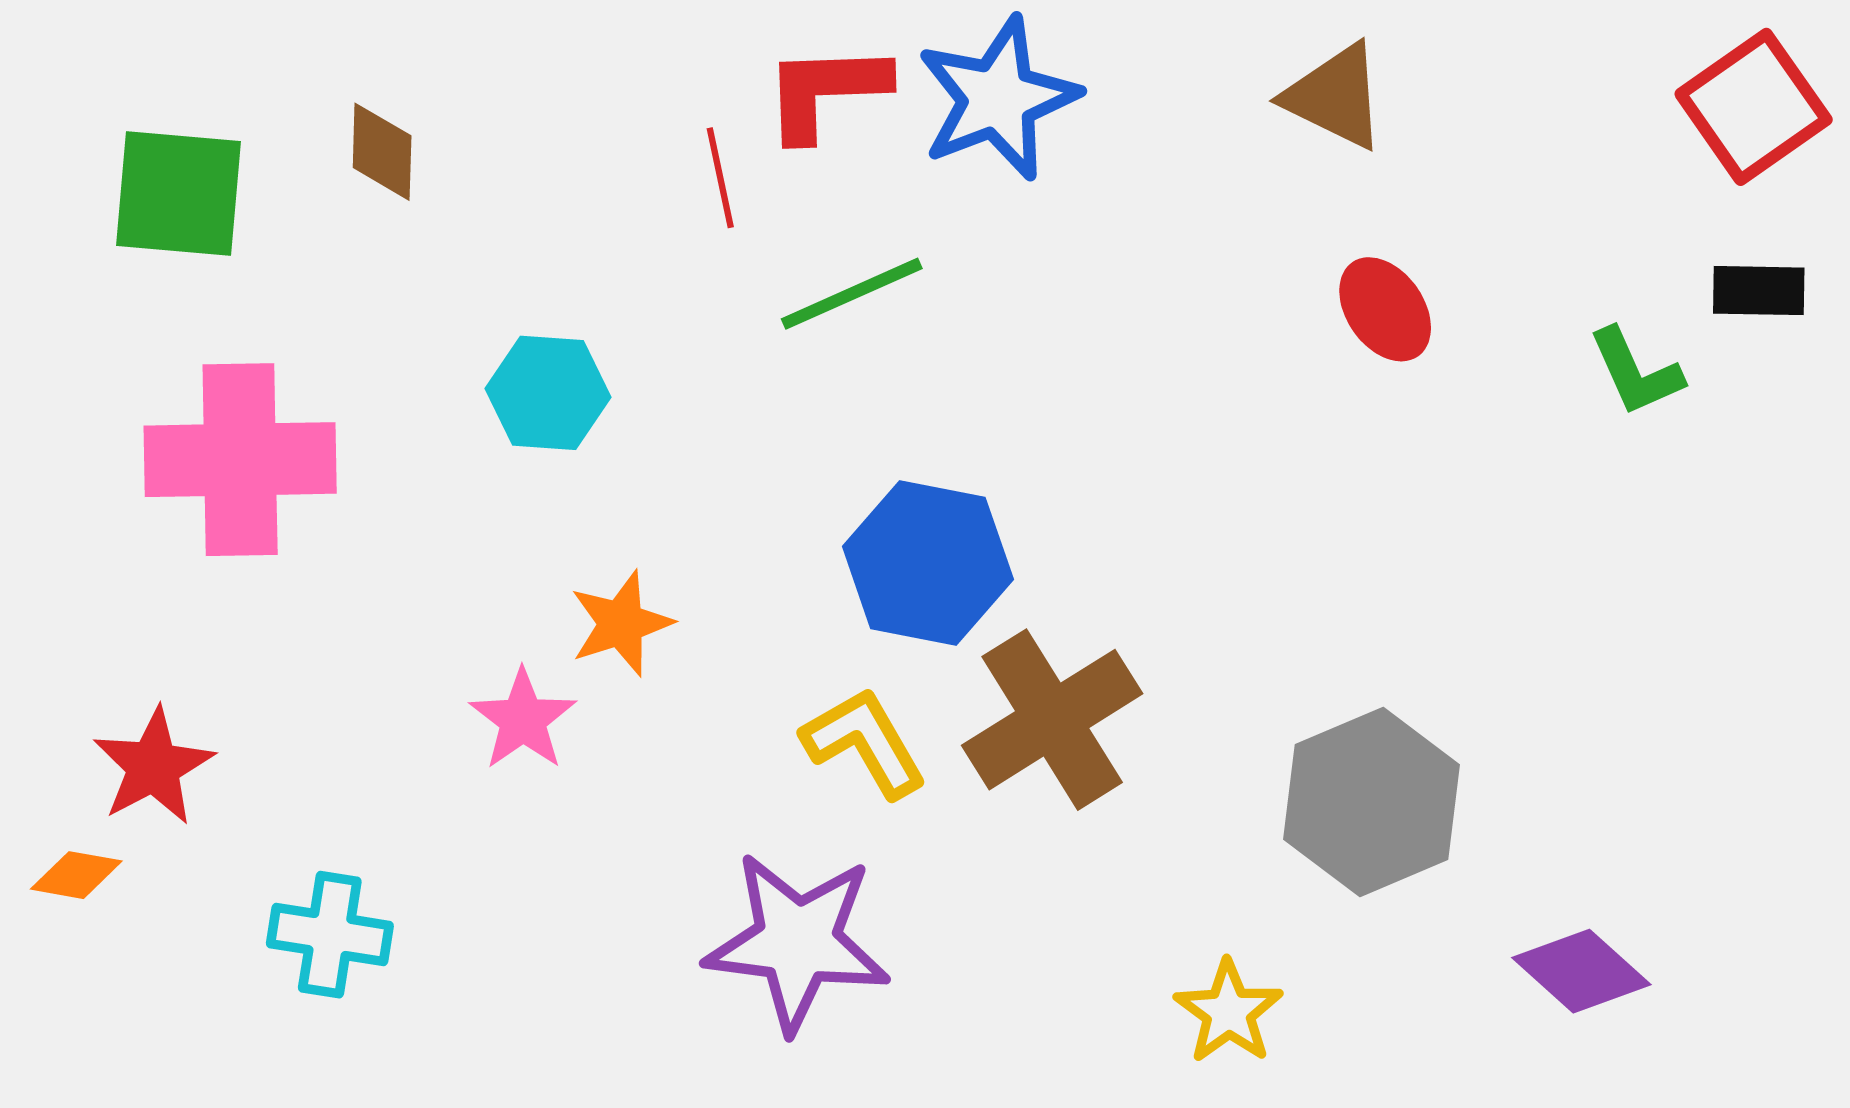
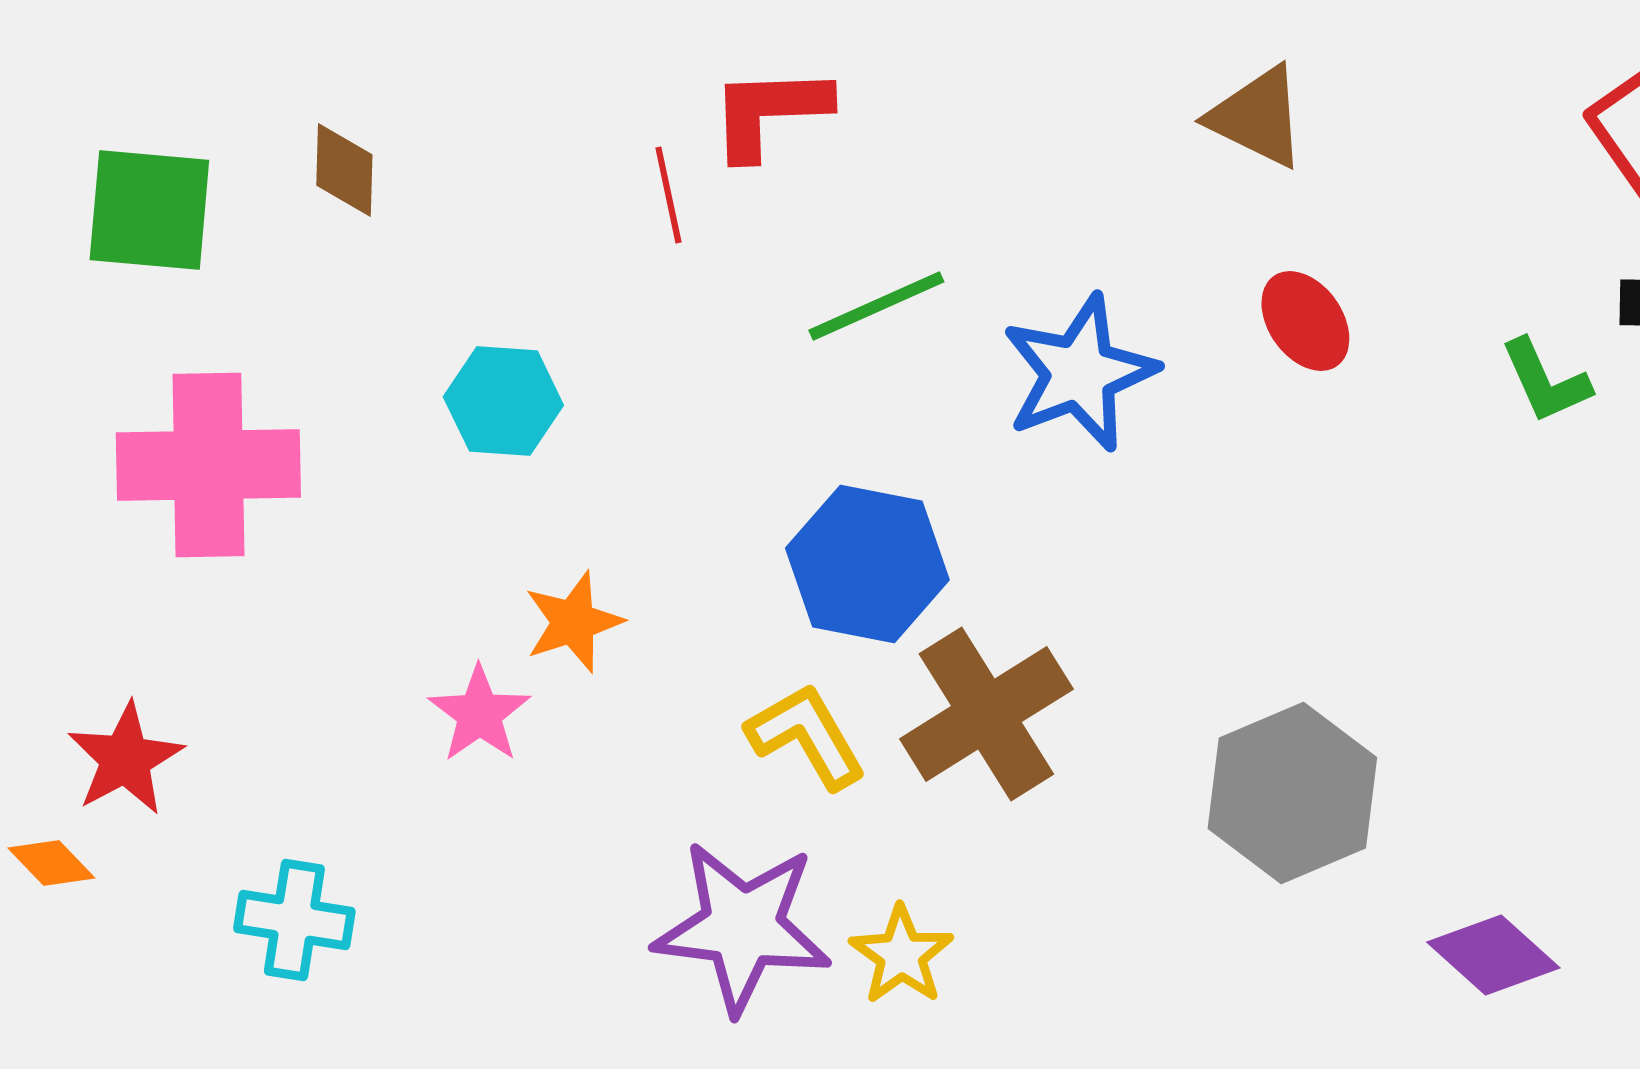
blue star: (998, 98) -> (1079, 373), moved
green line: (852, 294) -> (876, 306), moved
orange diamond: (76, 875) -> (51, 863), turned 36
yellow star: (1229, 1012) -> (901, 955), moved

